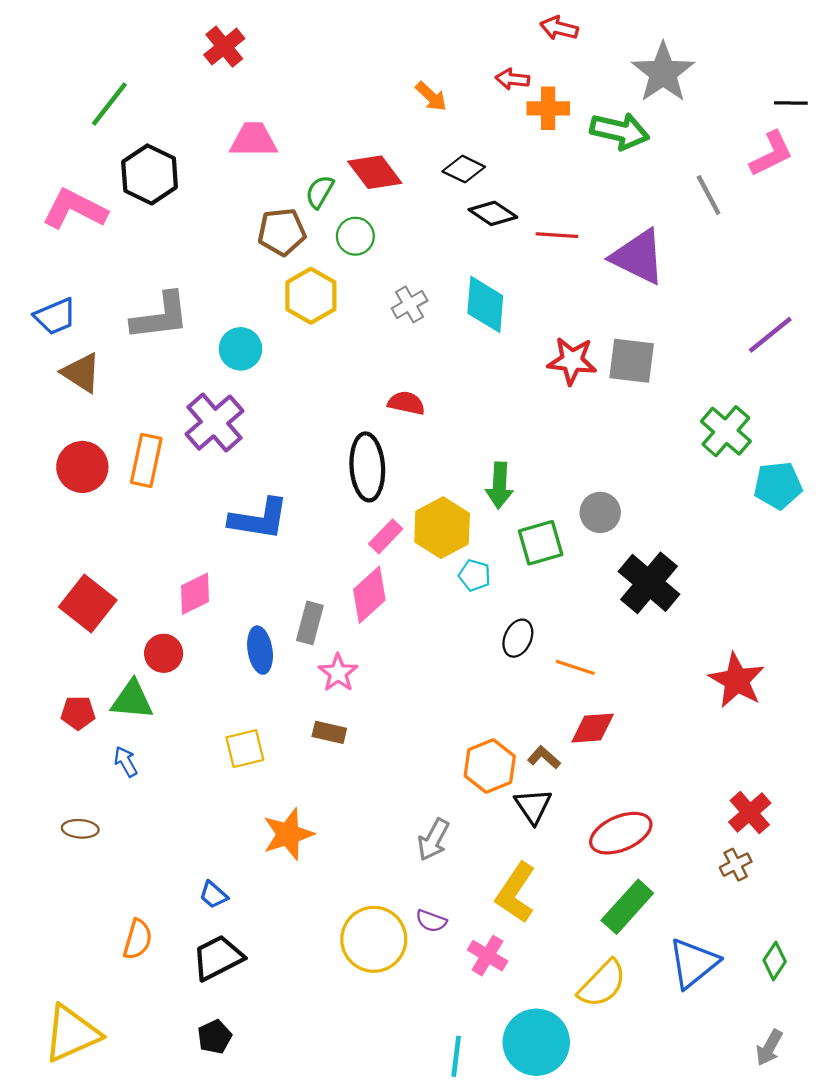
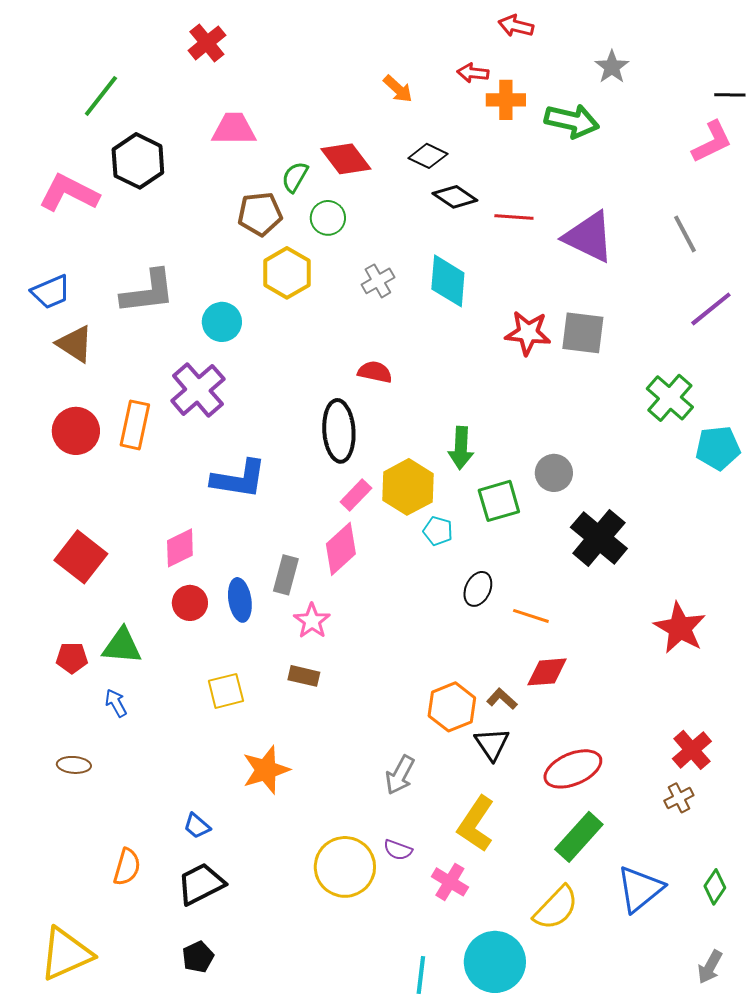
gray star: (663, 73) -> (612, 67), size x0.6
gray line: (709, 195) -> (685, 234), moved
red circle: (164, 653) -> (190, 603), moved

